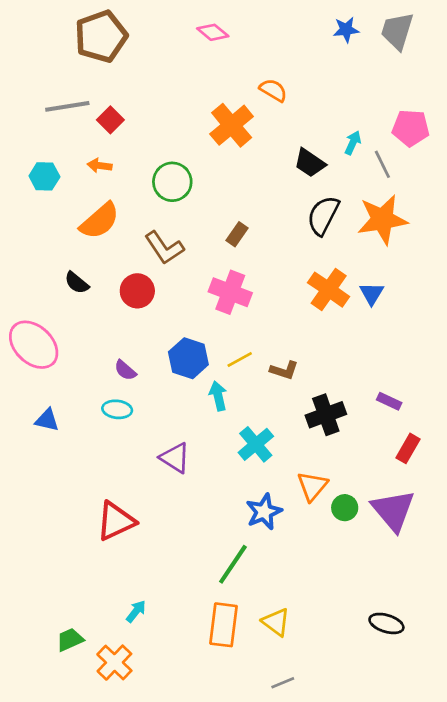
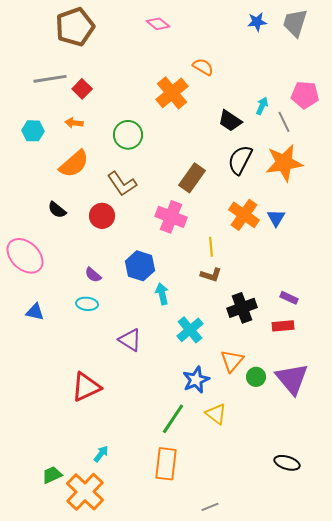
brown rectangle: (237, 234) -> (192, 178), moved, size x1.6
yellow line: (240, 360) -> (211, 247), moved, turned -66
red rectangle: (408, 448) -> (283, 326), moved, turned 55
yellow triangle: (276, 622) -> (216, 414), moved
orange cross: (114, 663) -> (85, 492), size x1.4

